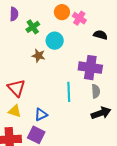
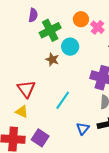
green cross: (33, 27) -> (50, 30), size x1.5
cyan line: (69, 92) -> (63, 100), moved, turned 30
blue triangle: (41, 115) -> (83, 129), moved, turned -32

